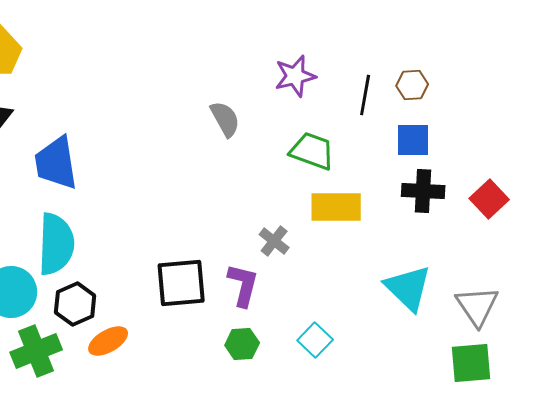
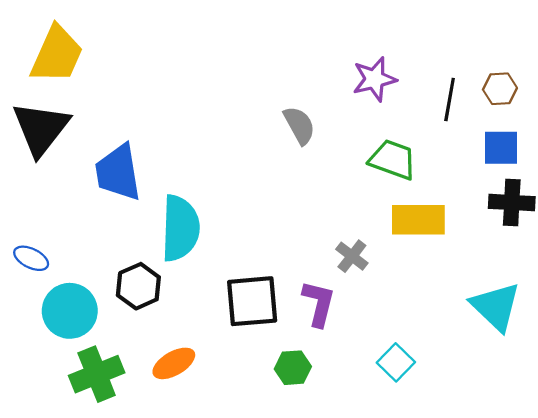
cyan semicircle: (56, 244) -> (180, 228), moved
black hexagon: (75, 304) -> (138, 286), moved
green hexagon: (242, 344) -> (293, 368), moved

